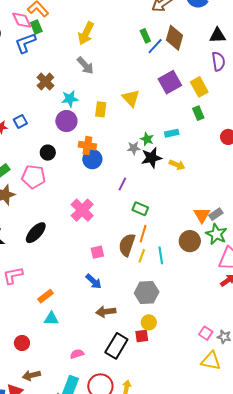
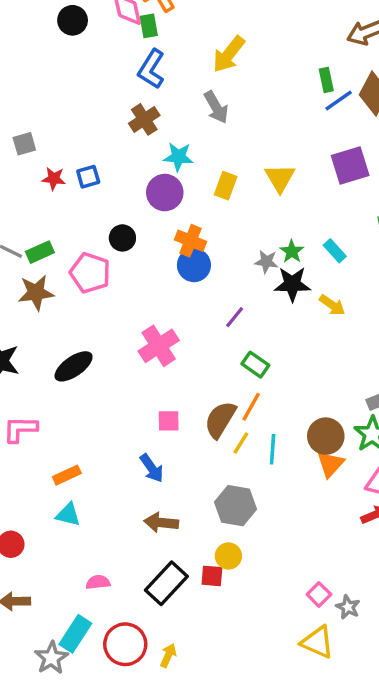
blue L-shape: (25, 43) -> (151, 69), moved, turned -50
cyan rectangle: (172, 133) -> (335, 251), turned 48
orange triangle: (202, 215) -> (330, 464), moved

